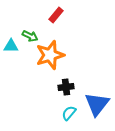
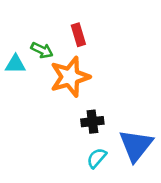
red rectangle: (56, 15) -> (78, 35), moved, turned -56

